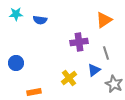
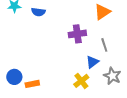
blue circle: (16, 63) -> (14, 77), moved
yellow cross: (69, 78) -> (81, 81), moved

